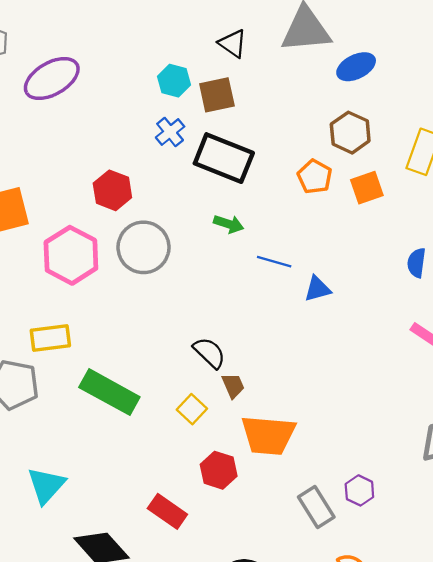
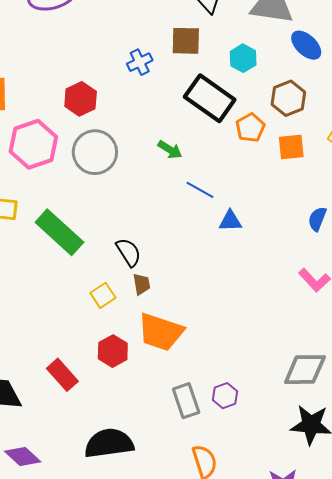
blue ellipse: (356, 67) -> (306, 45), turned 56
cyan hexagon: (174, 81) -> (243, 58), moved
black rectangle: (224, 158) -> (210, 98), moved
green rectangle: (109, 392) -> (59, 232), moved

